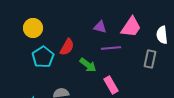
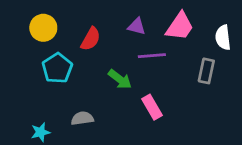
red semicircle: (67, 47) -> (91, 39), moved

